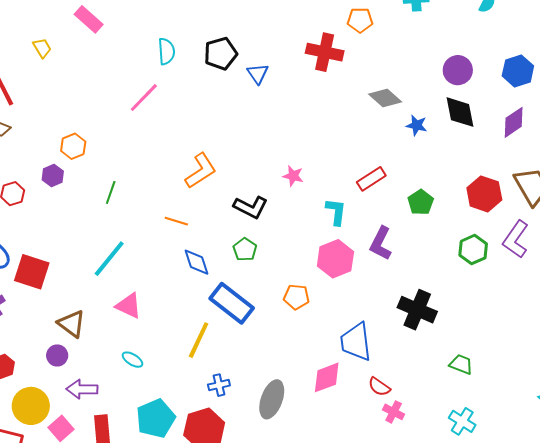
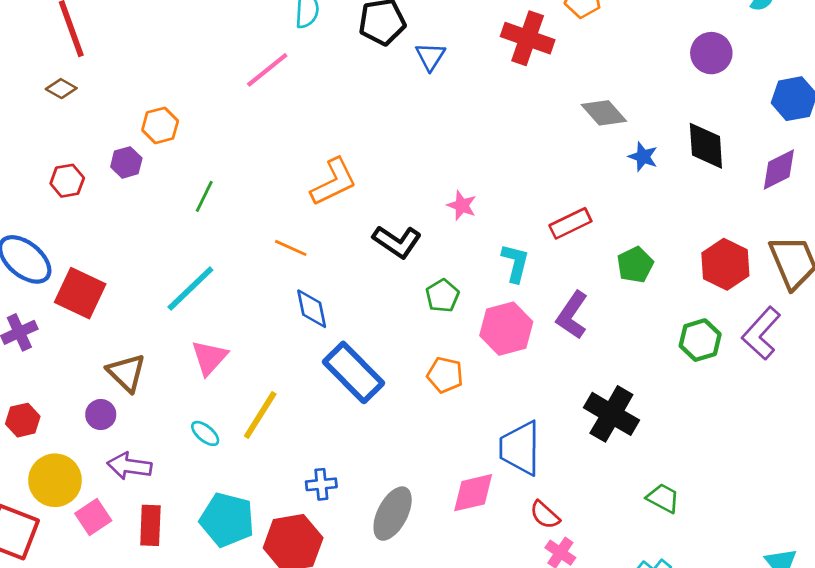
purple circle: (458, 70) -> (711, 53), moved
green pentagon: (245, 250) -> (442, 296), moved
pink triangle: (129, 306) -> (209, 358), turned 40
yellow line: (199, 340) -> (260, 415), moved
cyan pentagon: (156, 418) -> (227, 520), turned 30

